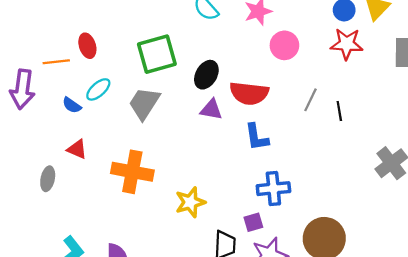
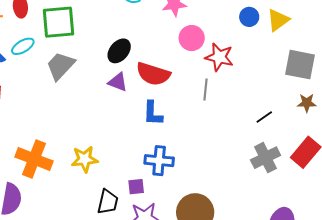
red star: (347, 44) -> (219, 57), moved
green square: (157, 54) -> (59, 22), moved
gray line: (311, 100) -> (206, 89), turned -30
black line: (339, 111) -> (264, 117), moved, turned 54
orange cross: (132, 172) -> (34, 159), moved

